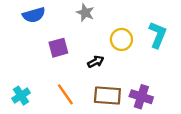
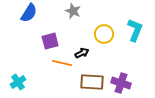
blue semicircle: (34, 15) -> (29, 13), turned -42
orange line: (65, 94) -> (62, 63), moved, turned -42

